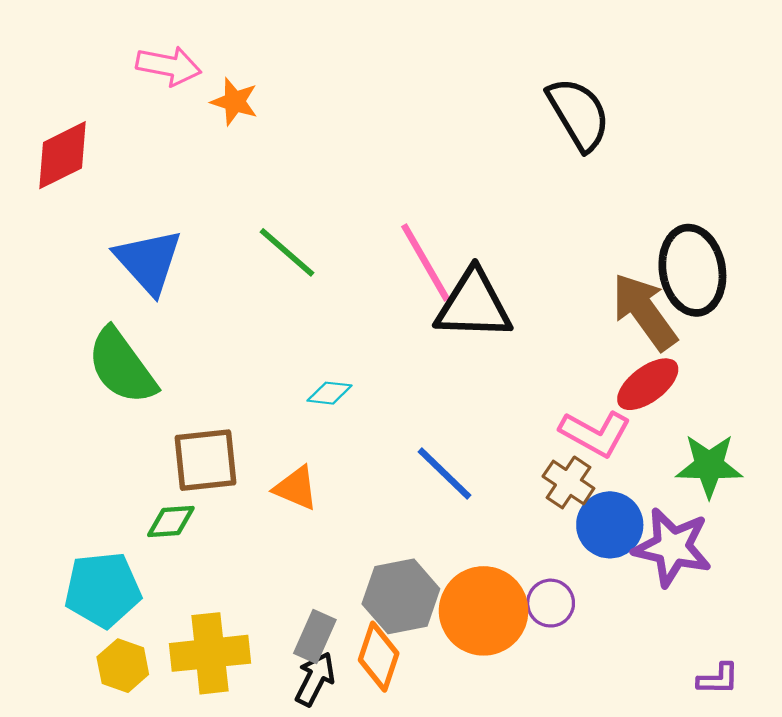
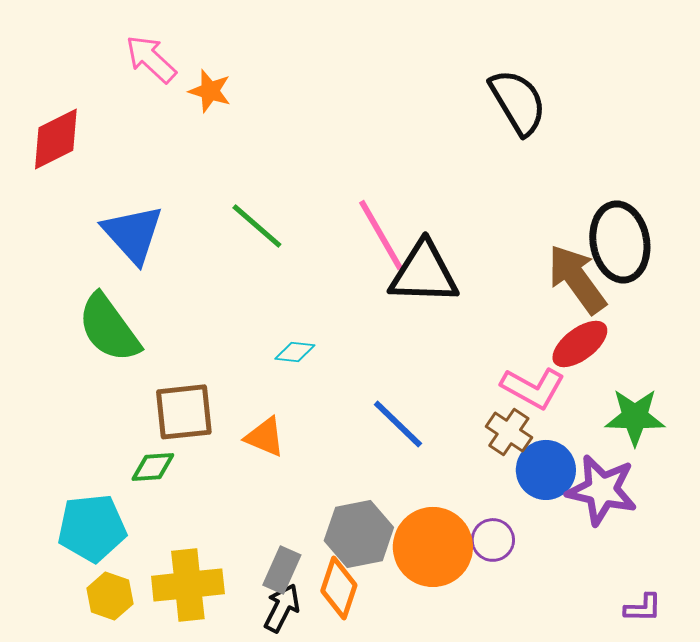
pink arrow: (169, 66) -> (151, 59), turned -148

